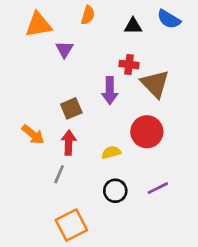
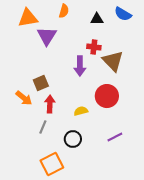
purple triangle: (65, 49) -> (47, 36), size x1.5
brown square: (71, 108) -> (41, 83), moved
black circle: (115, 191) -> (73, 139), moved

